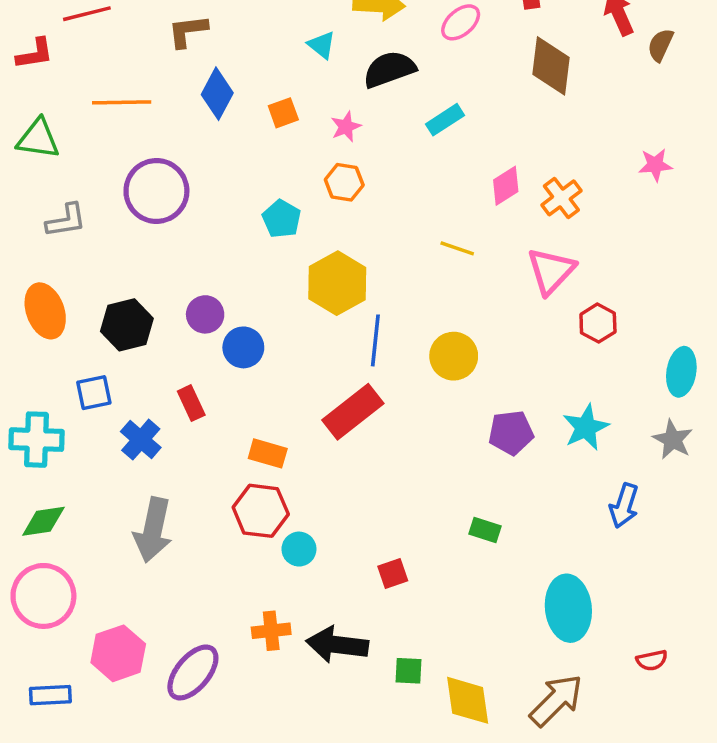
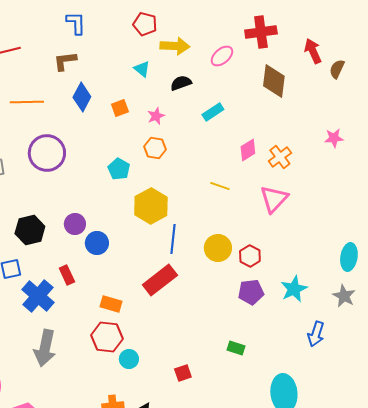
black semicircle: (389, 69) -> (181, 83), size x0.7
red hexagon: (598, 323) -> (250, 256), moved
blue cross: (141, 440) -> (38, 296), size x1.4

